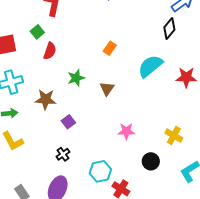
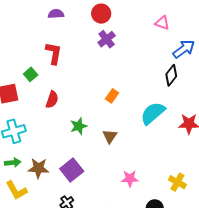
green square: (37, 32) -> (31, 74), moved
brown star: (46, 99) -> (38, 168), moved
purple square: (68, 122) -> (72, 170), size x1.6

